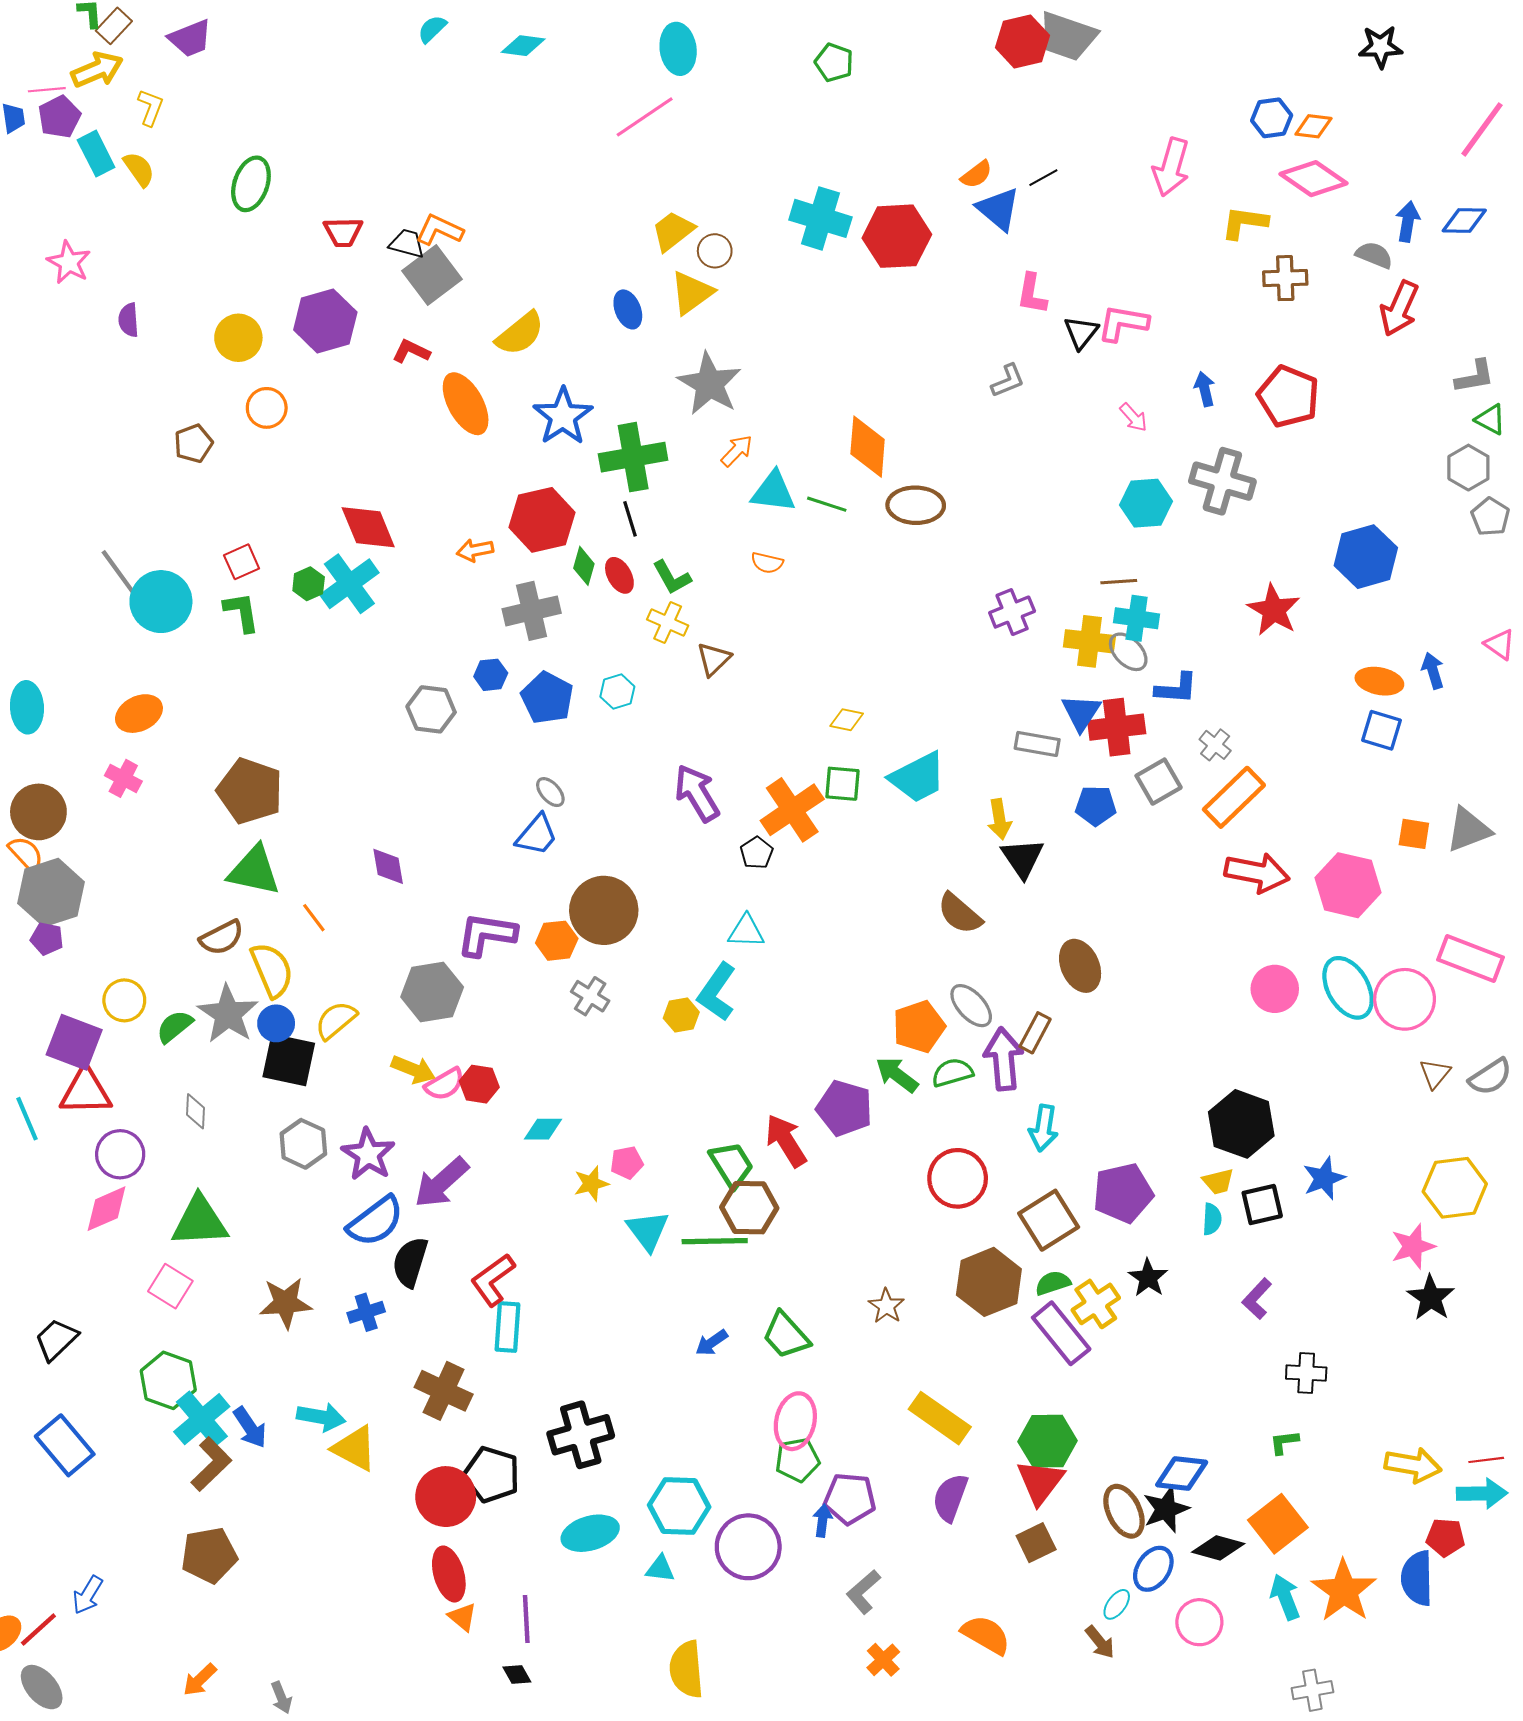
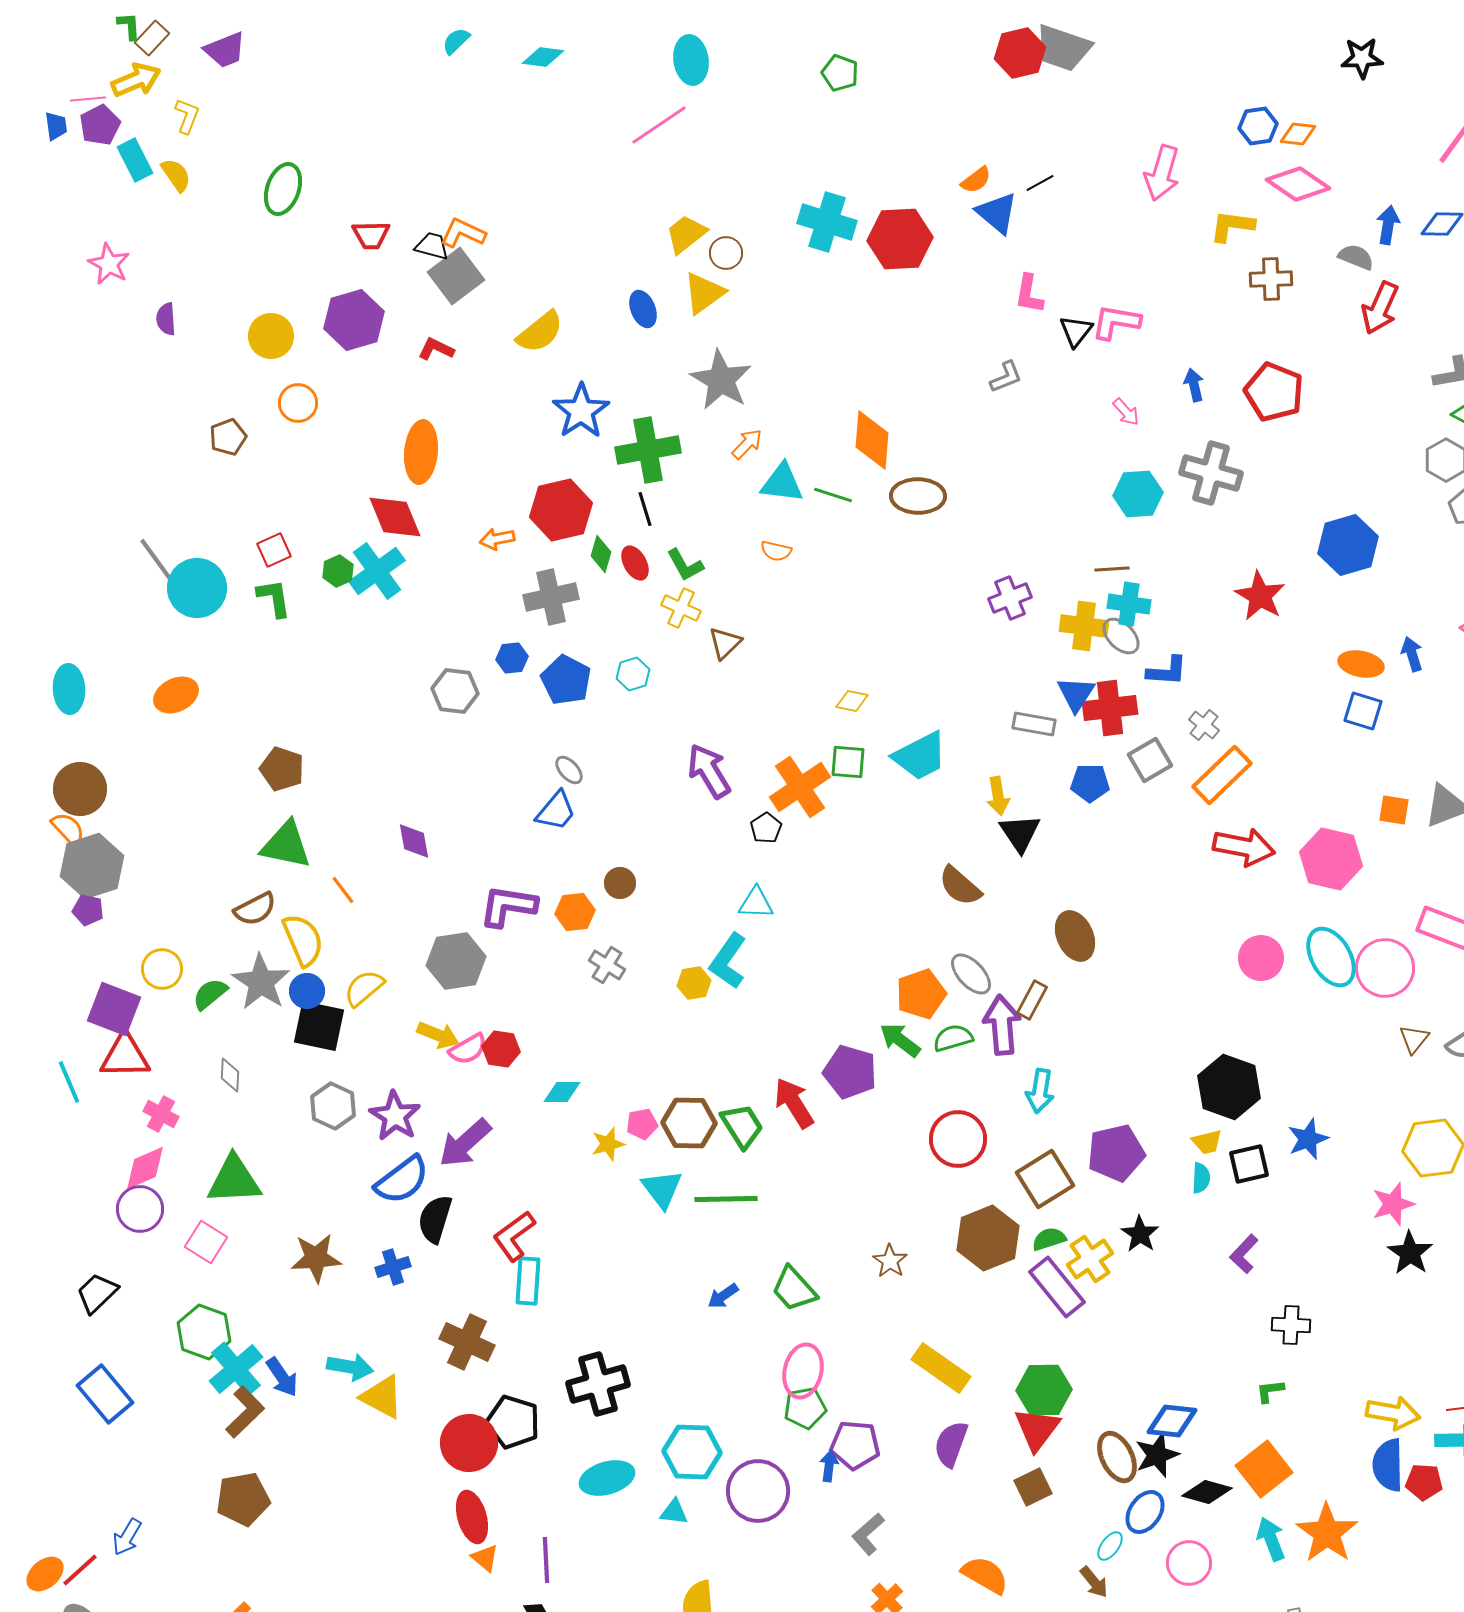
orange ellipse: (466, 404) -> (421, 452), moved, turned 34
pink cross: (123, 778) -> (161, 1114), moved
brown pentagon: (250, 791) -> (282, 769), size x0.7
brown circle: (604, 910) -> (620, 883), size x0.5
purple circle: (120, 1154) -> (140, 1209), moved
brown hexagon: (749, 1208) -> (689, 1123), moved
blue semicircle: (1417, 1578) -> (1388, 1465), moved

